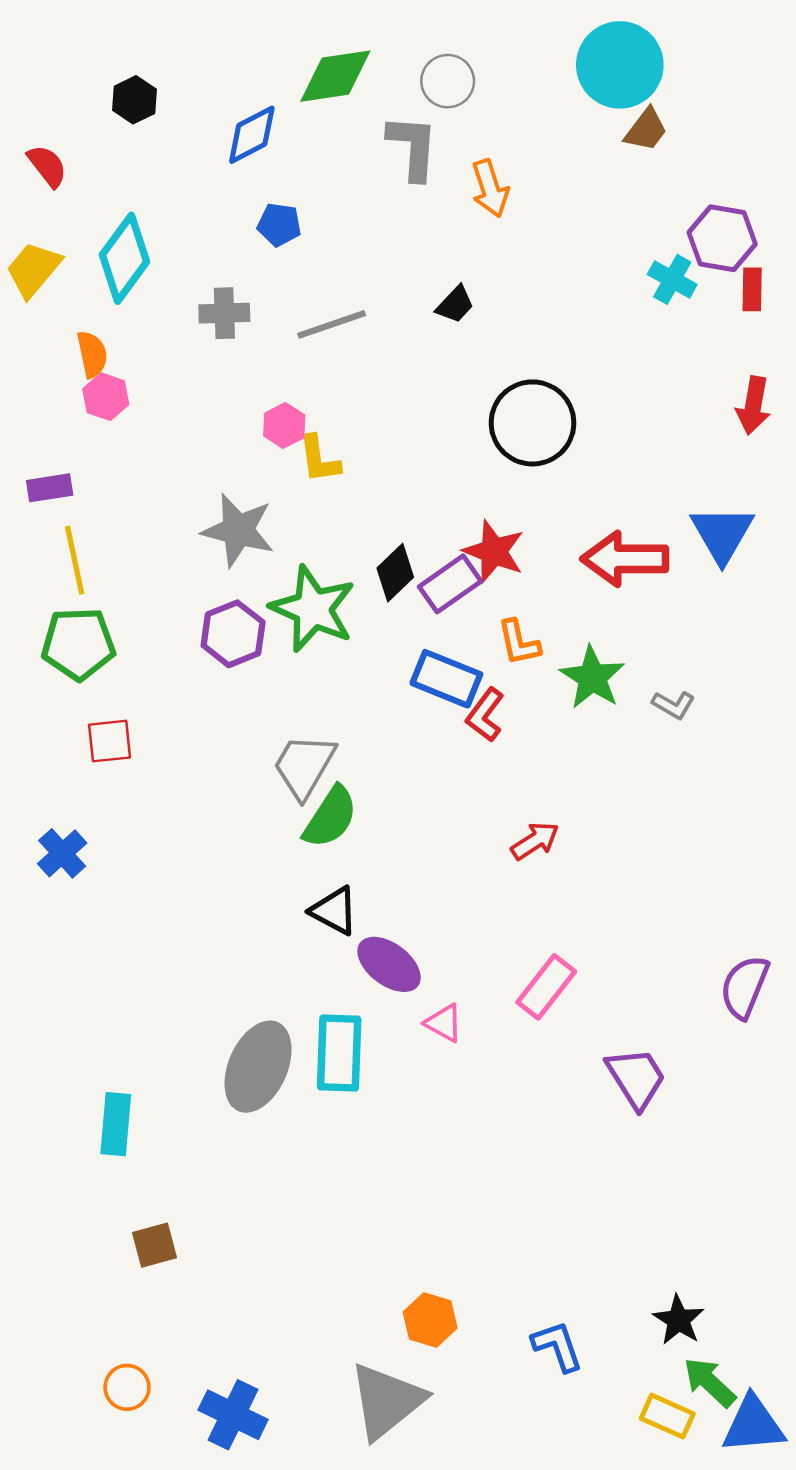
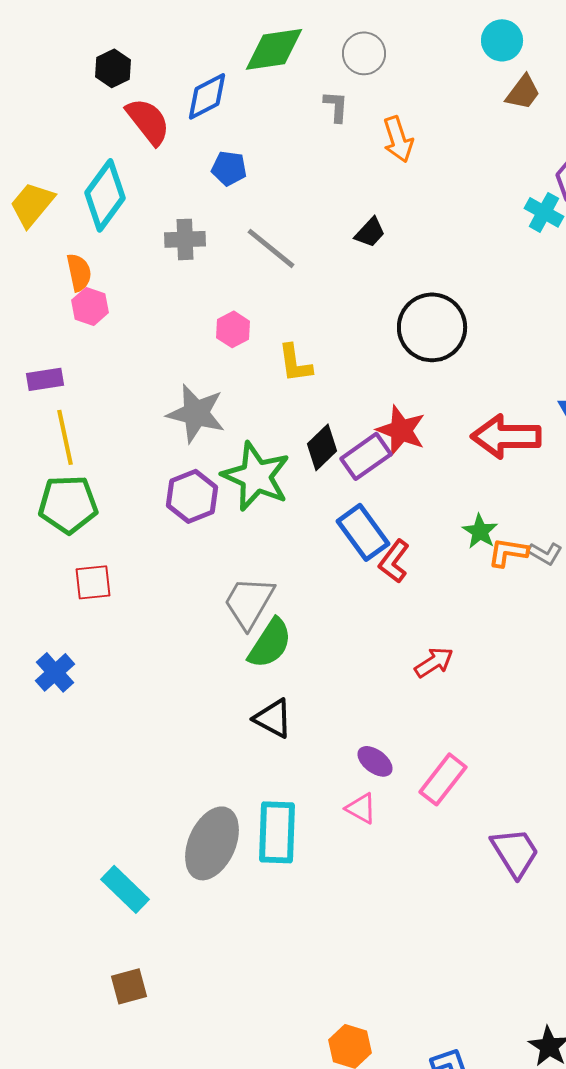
cyan circle: (620, 65) -> (502, 40), size x0.6
gray L-shape: (413, 147) -> (336, 106), size x0.6
red semicircle: (47, 166) -> (148, 121), moved, size x1.4
gray line: (332, 324) -> (271, 248), turned 58
yellow L-shape: (319, 459) -> (295, 363), moved
orange L-shape: (519, 643) -> (508, 552), moved, turned 111
green star: (592, 677) -> (480, 531), size x0.7
blue rectangle: (446, 679) -> (363, 532), turned 32
purple ellipse: (389, 964) -> (375, 761), moved, size x0.7
cyan rectangle: (116, 1124) -> (125, 889), moved, turned -51

